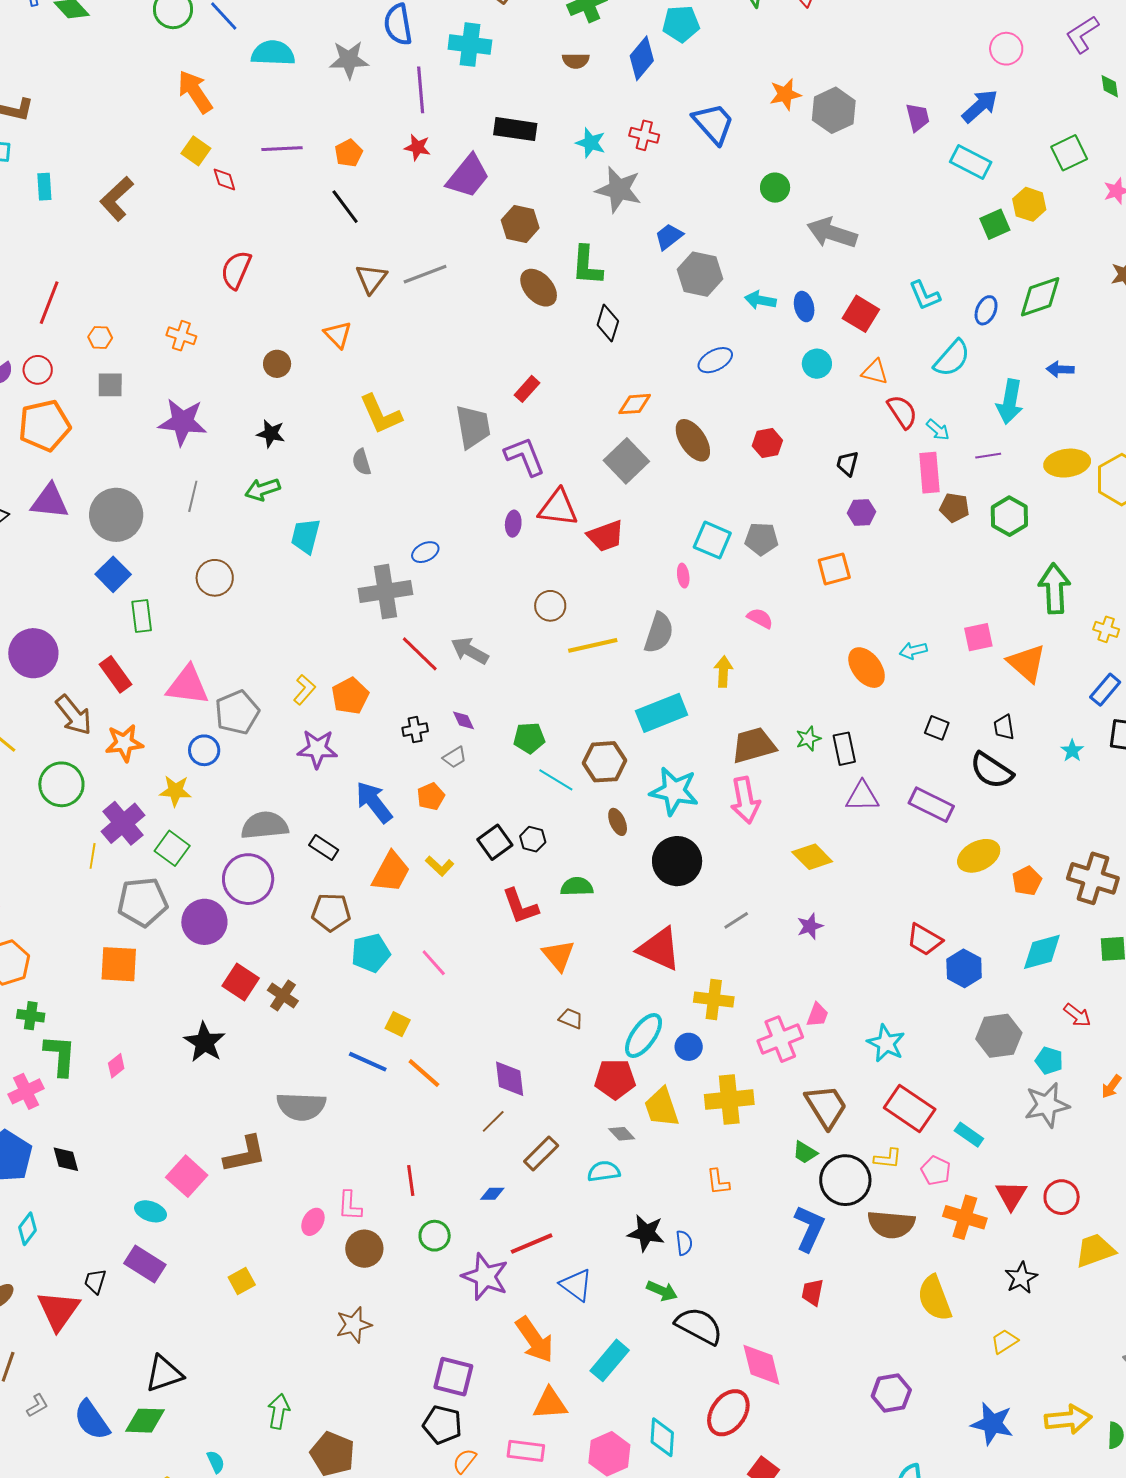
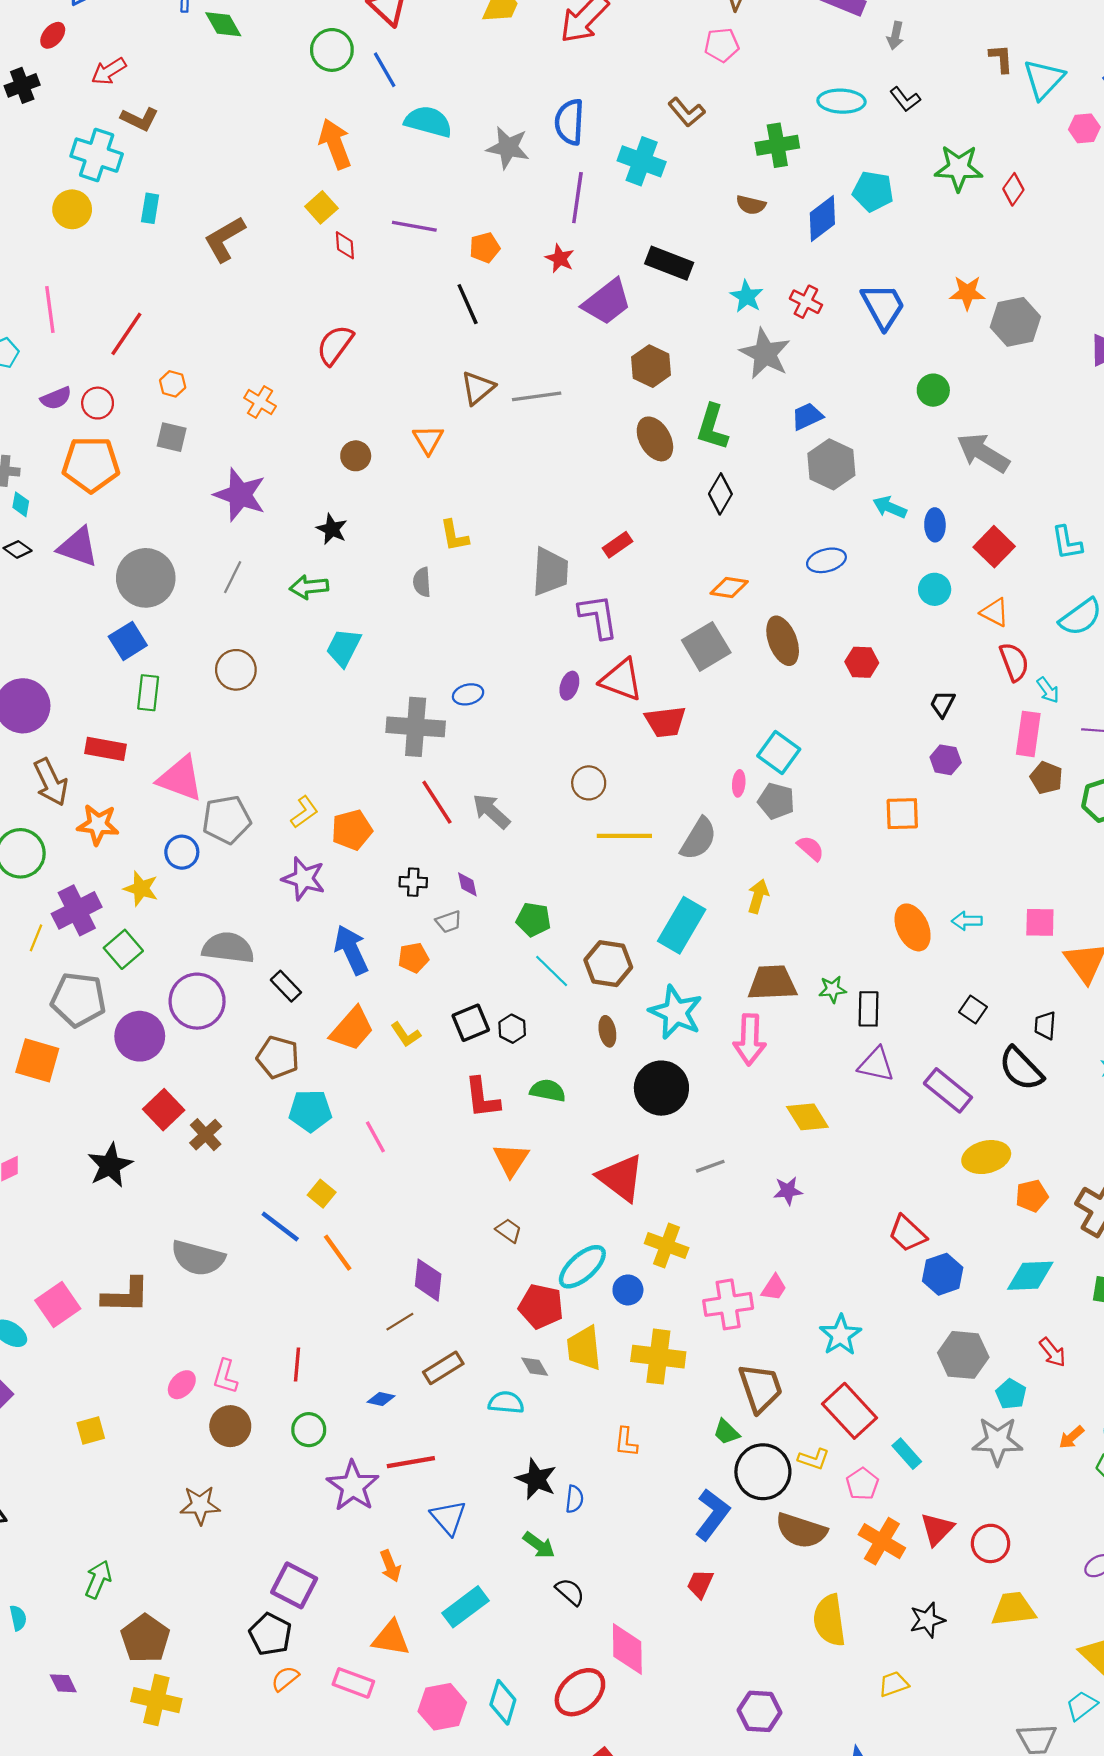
yellow L-shape: (381, 414) -> (454, 536), size x0.7
gray pentagon: (761, 539) -> (776, 801), moved
red rectangle: (115, 674) -> (106, 749), turned -57
cyan rectangle: (662, 713) -> (682, 925), turned -51
black semicircle: (699, 1326) -> (570, 1592), size x0.6
orange arrow: (535, 1340) -> (390, 1566), size x0.6

